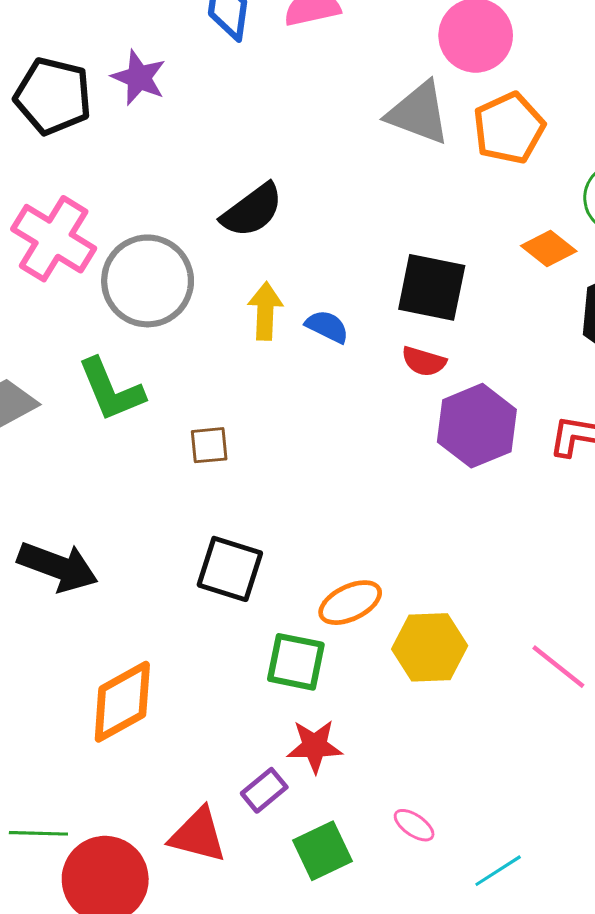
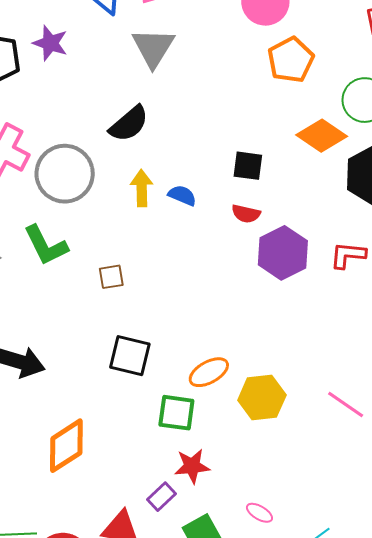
gray triangle: (419, 113) -> (153, 48), moved, turned 45
orange diamond: (549, 248) -> (322, 136), size x1.4
black square: (432, 287) -> (248, 166), size x0.7

